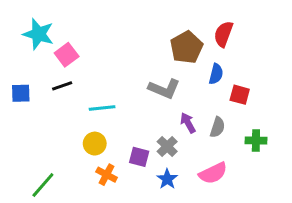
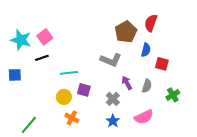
cyan star: (38, 34) -> (21, 40), moved
blue square: (21, 93) -> (15, 75), moved
green cross: (256, 141) -> (173, 95), turned -32
purple square: (139, 157) -> (84, 90), moved

